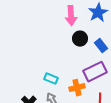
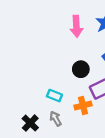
black circle: (80, 39) -> (81, 69), moved

